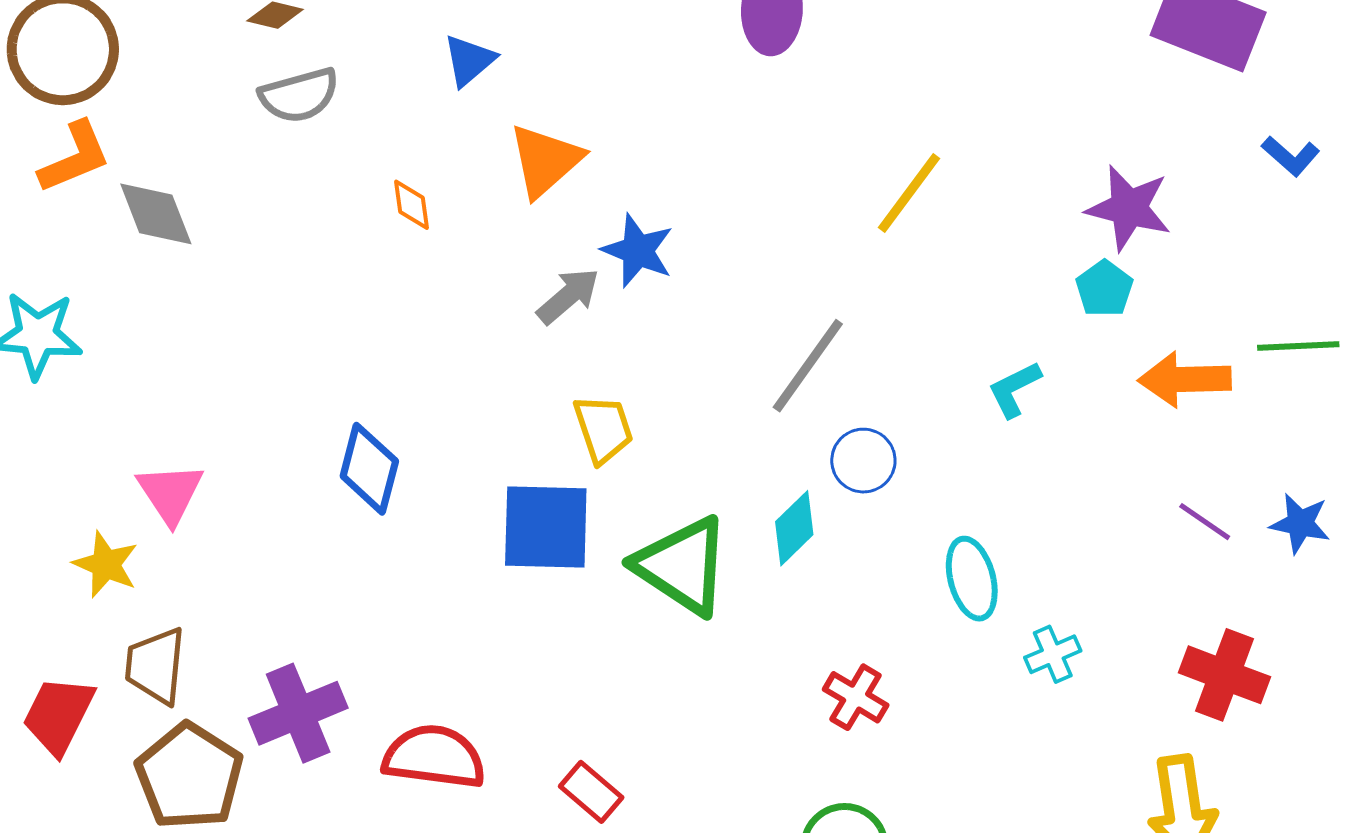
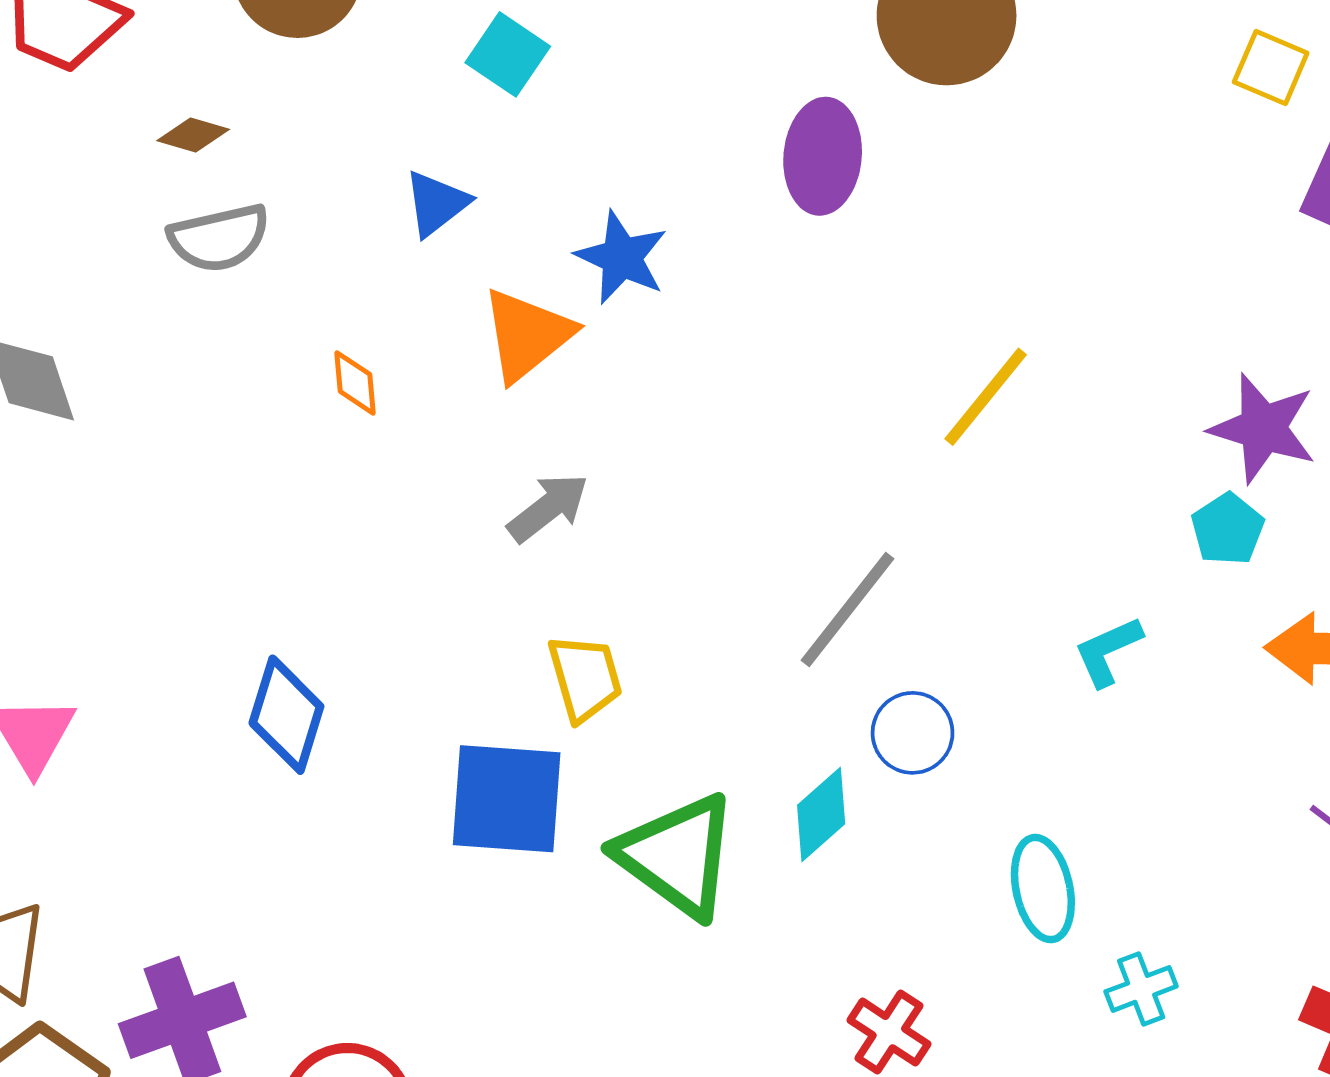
blue star: (638, 251) -> (622, 258), moved

